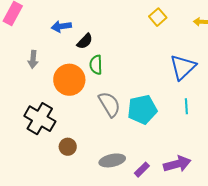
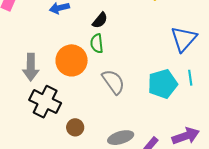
black semicircle: (85, 41) -> (100, 20), moved
gray arrow: (33, 59) -> (31, 67), moved, size x1.5
cyan pentagon: (142, 110) -> (163, 84), moved

